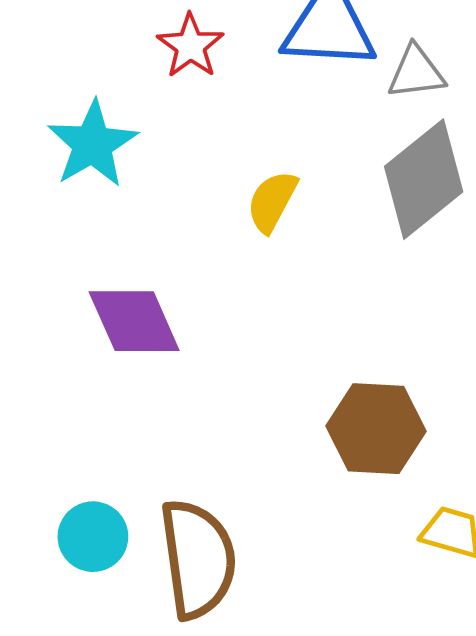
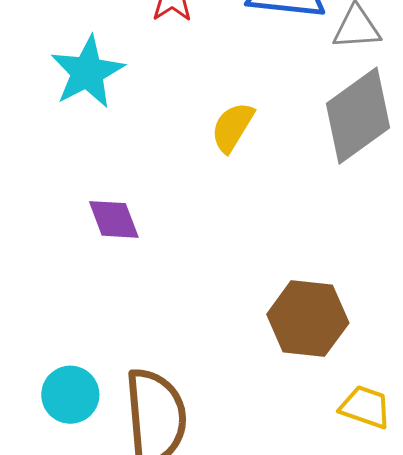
purple diamond: (134, 321) -> (114, 219), size x0.7

